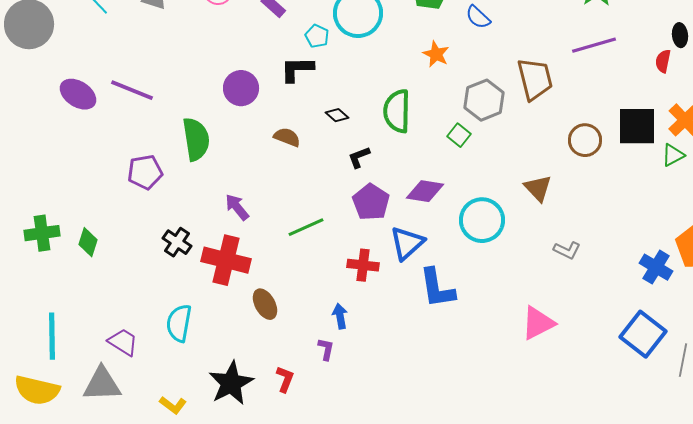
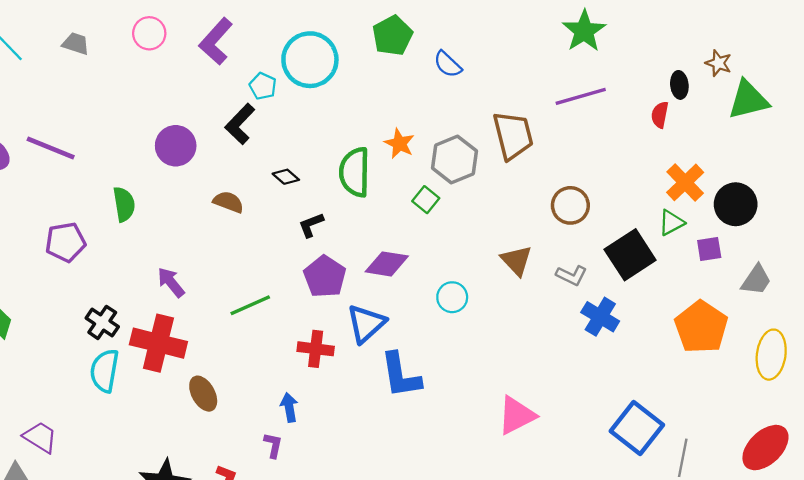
orange star: (436, 54) -> (399, 143), moved
black L-shape: (297, 69) -> (240, 124), turned -45
black square: (637, 126) -> (630, 255), moved, turned -33
green semicircle: (196, 139) -> (124, 204), size x0.7
cyan circle: (482, 220) -> (452, 297), size x0.6
gray L-shape: (567, 250) -> (572, 275), moved
blue cross: (656, 267) -> (600, 317), moved
cyan semicircle: (179, 323) -> (104, 371), moved

